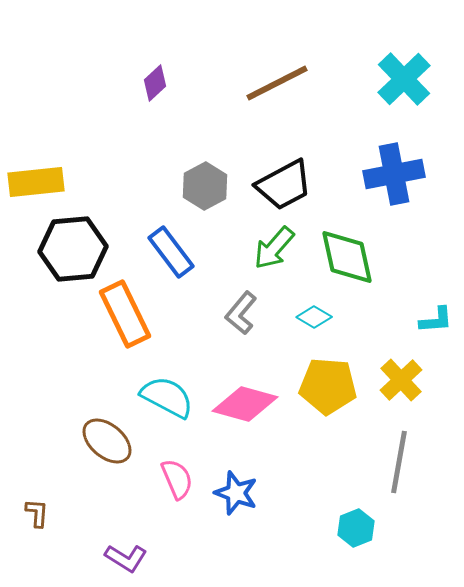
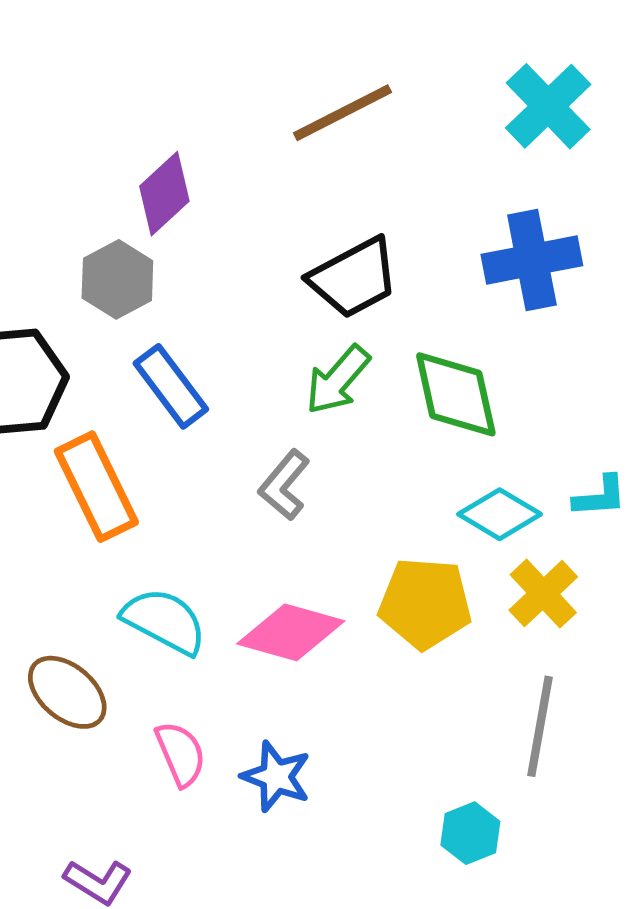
purple diamond: (155, 83) -> (164, 194), moved, size x1.4
gray hexagon: (205, 186) -> (117, 279), moved
cyan diamond: (314, 317) -> (500, 514), moved, size x1.4

